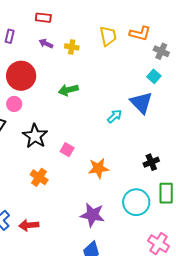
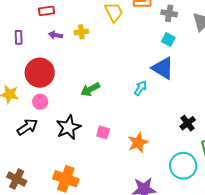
green arrow: (68, 90) -> (90, 89), moved
black star: (35, 136) -> (68, 127), turned 30
orange cross: (39, 177) -> (66, 179), moved, size x1.4

